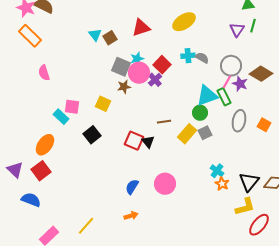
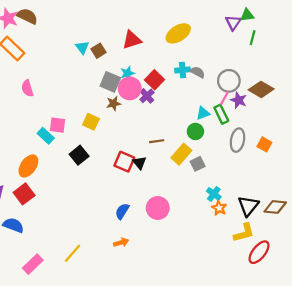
purple triangle: (237, 30) -> (233, 23), moved
cyan triangle: (207, 96) -> (203, 113), size x0.6
gray square: (205, 133) -> (198, 164), moved

